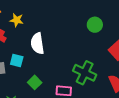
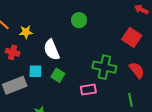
green circle: (95, 25) -> (79, 20), moved
green square: (35, 82) -> (58, 75), moved

